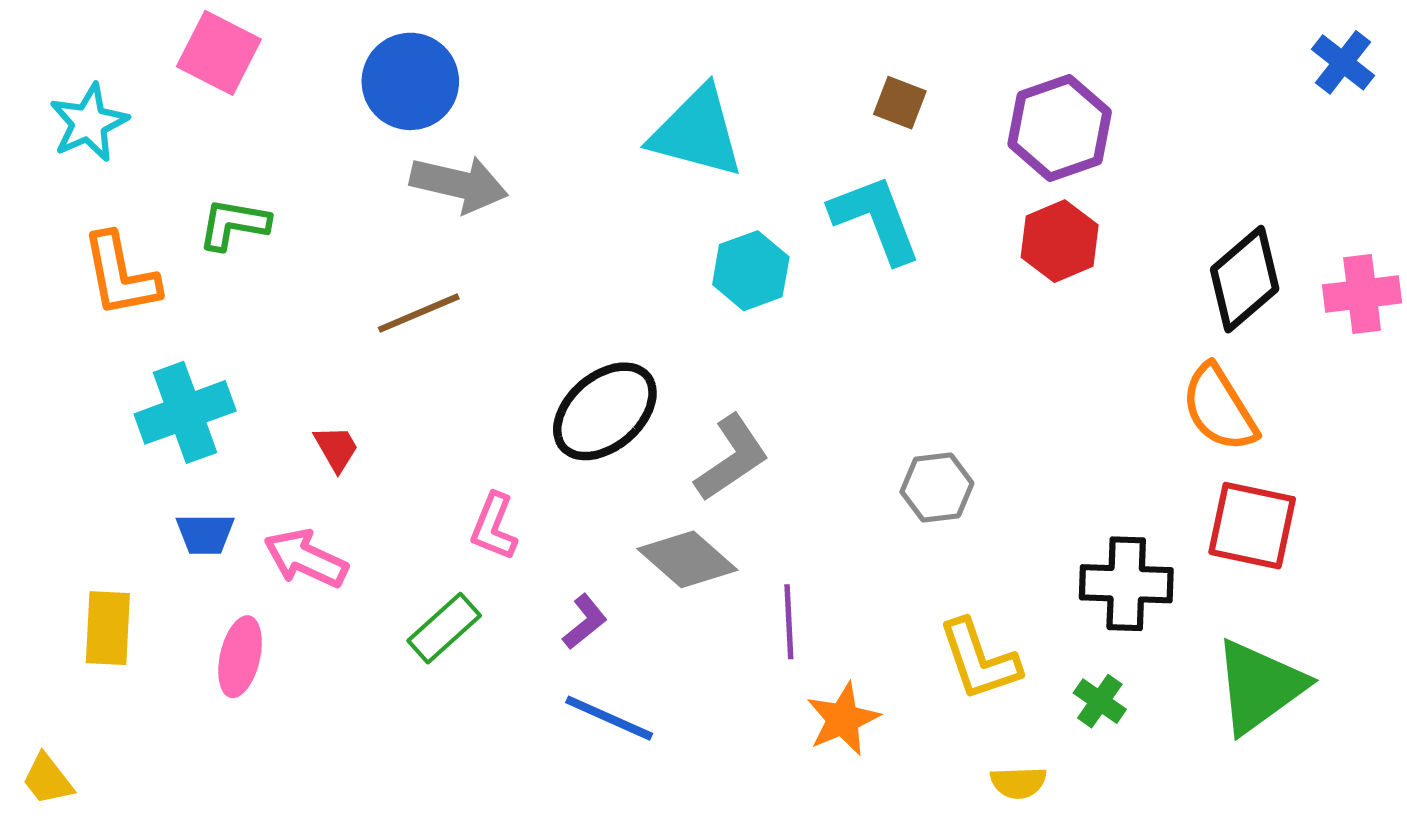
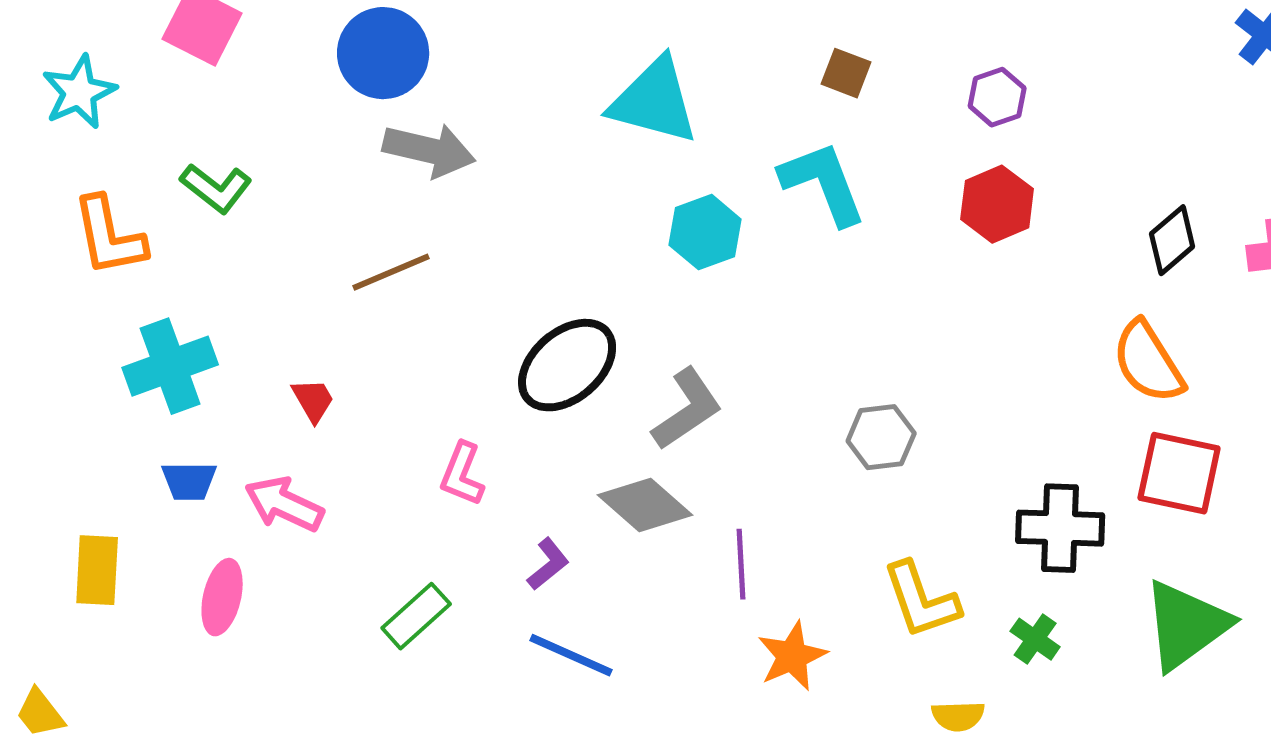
purple hexagon: (1060, 128) -> (997, 97), size x0.6
green L-shape: (234, 224) -> (216, 188), turned -152
black diamond: (1245, 279) -> (1172, 240), size x0.7
green rectangle: (444, 628) -> (416, 616), moved

